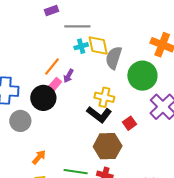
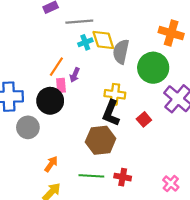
pink rectangle: (55, 84) -> (61, 85), turned -40
black L-shape: (99, 114) -> (111, 113), turned 80
brown hexagon: (108, 146) -> (101, 140), moved

